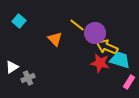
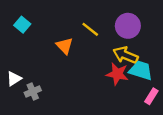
purple circle: (95, 33) -> (128, 26), moved

